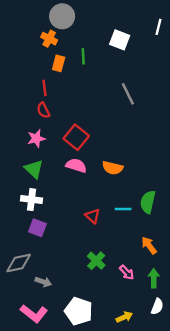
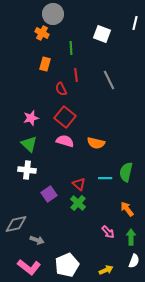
orange rectangle: (59, 63) -> (45, 64), moved
red line: (44, 88) -> (76, 75), moved
red semicircle: (43, 110) -> (61, 89), moved
purple square: (37, 228) -> (49, 194), moved, turned 35
green cross: (96, 261) -> (78, 203), moved
white pentagon: (79, 311) -> (67, 265), turned 30

